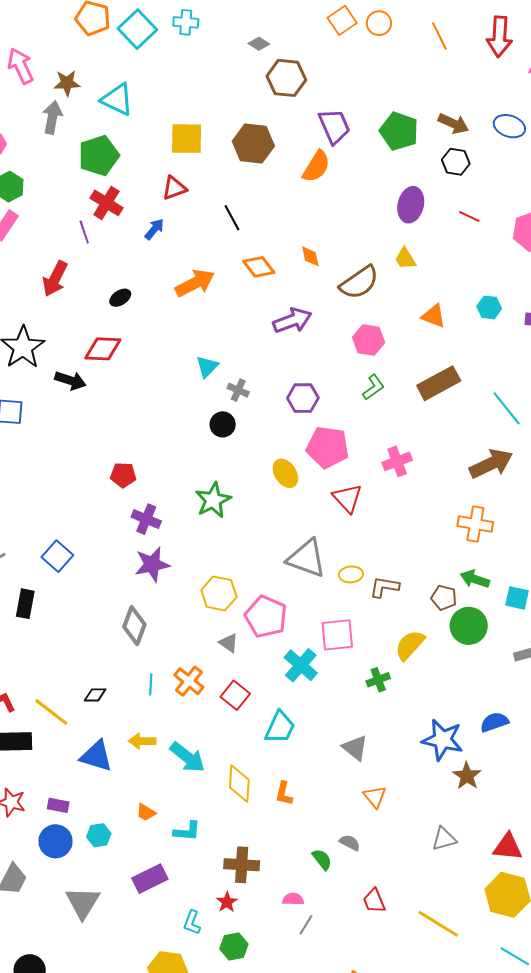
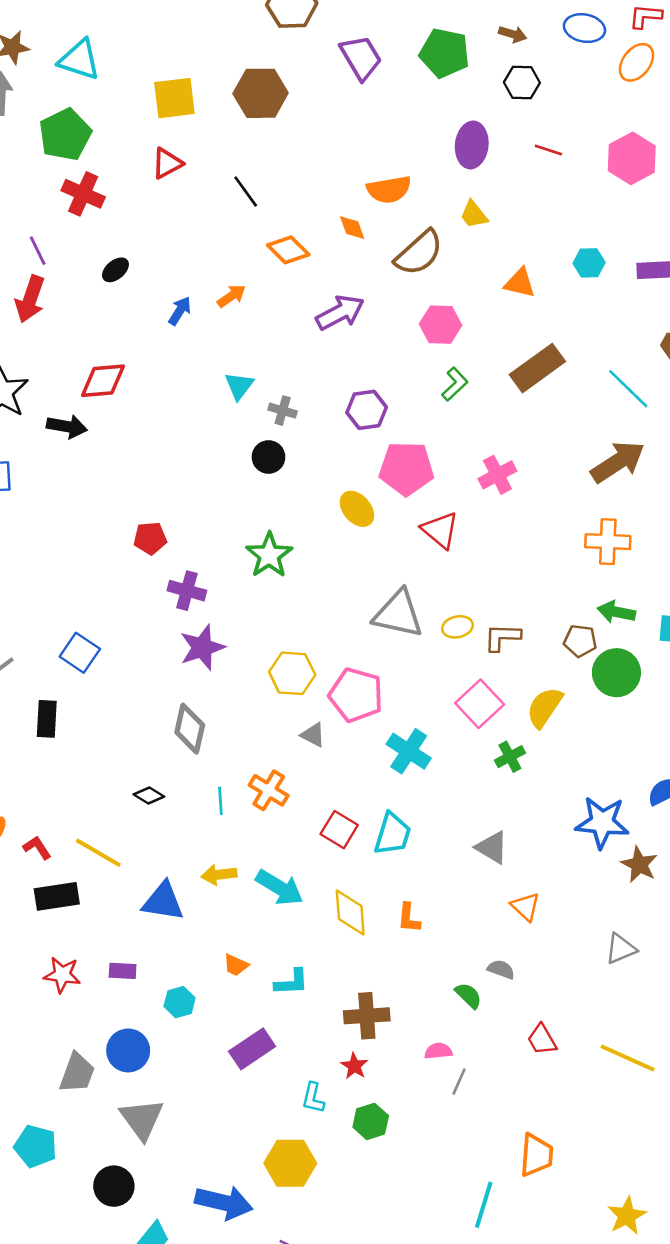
brown arrow: (453, 124) -> (513, 34), size x0.7
orange semicircle: (316, 166) -> (389, 190), moved, turned 56
blue arrow: (154, 229) -> (180, 311), moved
purple line: (84, 232) -> (38, 251), moved
orange arrow: (195, 283) -> (231, 296), moved, size x0.6
black ellipse: (120, 298) -> (115, 270), moved
pink square: (337, 635) -> (480, 704), moved, turned -30
black diamond: (95, 695) -> (149, 795), moved, turned 40
red square: (235, 695) -> (339, 830), moved
blue circle: (55, 841) -> (128, 1050), moved
gray triangle: (83, 903) -> (142, 1119), moved

